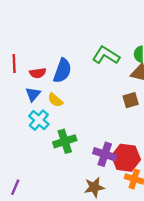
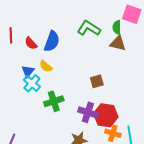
red semicircle: (38, 73) -> (31, 43), turned 56
blue triangle: (33, 94) -> (28, 71), moved
brown square: (131, 100) -> (97, 81), moved

